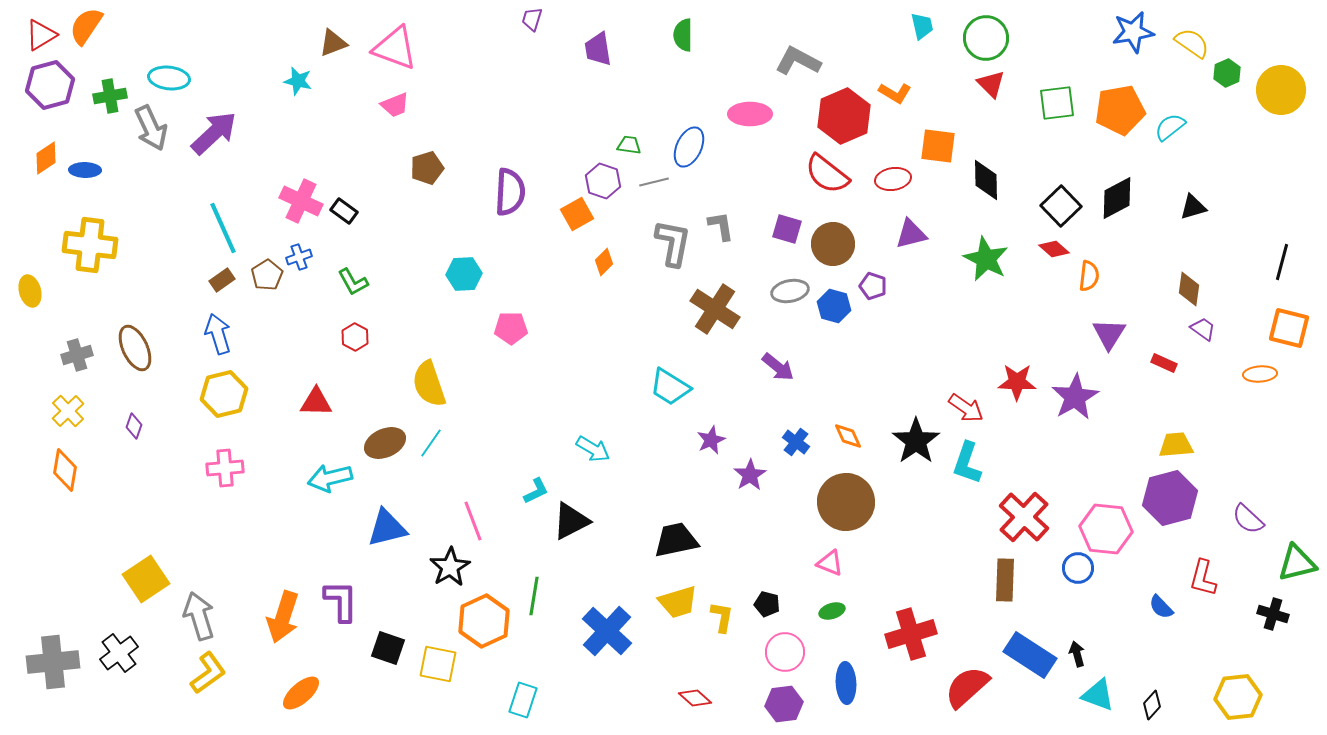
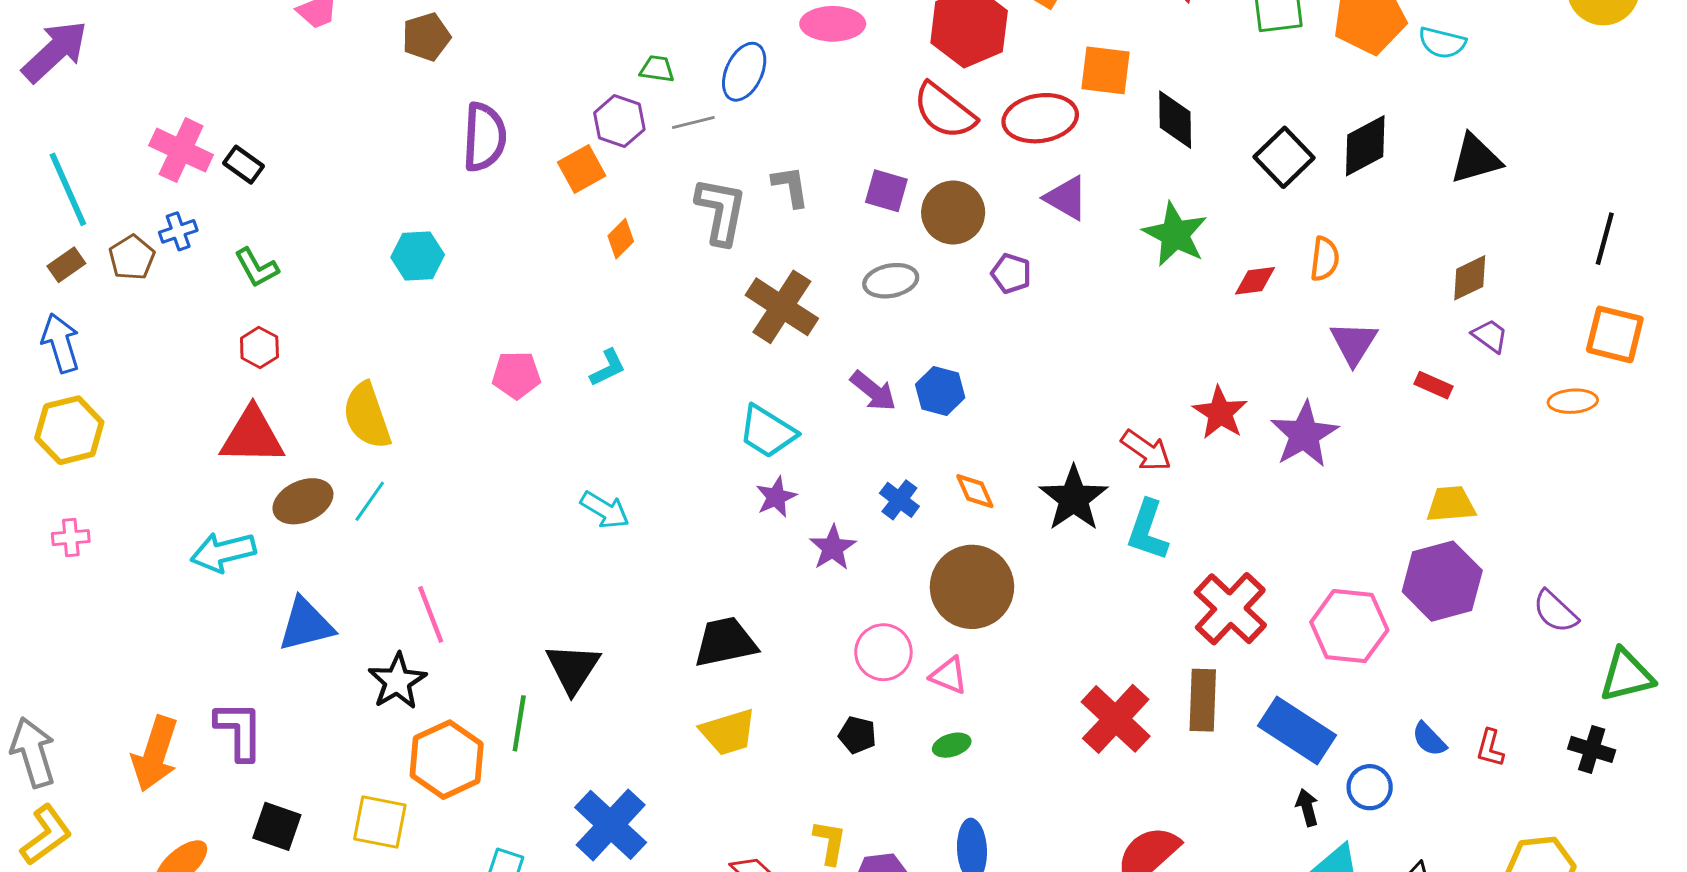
cyan semicircle: (1170, 127) -> (1442, 43), turned -128
brown pentagon: (427, 168) -> (426, 37), moved
red ellipse: (893, 179) -> (1040, 118), size x1.4
black triangle: (1193, 207) -> (1476, 159), size x1.4
purple triangle: (911, 234) -> (1066, 198), turned 44
red diamond: (1054, 249) -> (1255, 281), moved, turned -48
brown diamond: (1189, 289) -> (1470, 278), turned 56
blue hexagon: (834, 306) -> (940, 391), moved
pink pentagon: (511, 328) -> (516, 375), moved
red star: (1017, 382) -> (1220, 413), turned 30
cyan trapezoid: (670, 387) -> (767, 432), moved
red triangle: (316, 402) -> (252, 436), moved, size x1.4
pink cross: (225, 468) -> (71, 538), size x0.7
cyan L-shape: (536, 491) -> (608, 368), moved
black triangle: (571, 521) -> (573, 668), moved, turned -30
blue circle: (1078, 568) -> (1370, 787), moved
red L-shape: (1203, 578) -> (1490, 748), moved, size x0.7
yellow L-shape: (722, 617) -> (830, 842), moved
blue cross: (607, 631) -> (611, 825), moved
red cross: (911, 634) -> (1116, 719), moved, turned -30
black square: (388, 648) -> (277, 826), moved
pink circle: (785, 652) -> (883, 652), moved
blue rectangle: (1030, 655) -> (1297, 731), moved

